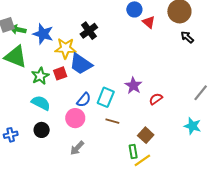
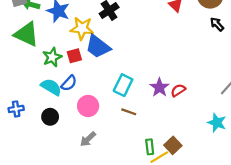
purple star: (133, 86) -> (159, 87), moved
blue semicircle: (84, 100) -> (69, 83), moved
blue cross: (11, 135) -> (16, 109), moved
brown square: (146, 135) -> (173, 145), moved

